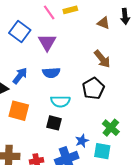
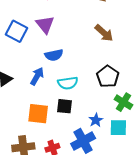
blue square: (20, 32) -> (16, 31), moved
blue arrow: (20, 76) -> (37, 76), moved
black pentagon: (93, 88) -> (108, 76), moved
orange square: (19, 111) -> (38, 114), moved

